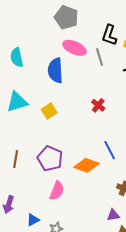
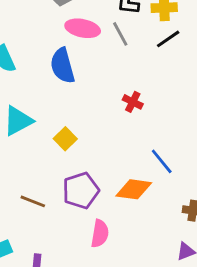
yellow square: (49, 111) -> (65, 139), moved
brown line: (16, 159) -> (33, 201), turned -66
purple pentagon: (50, 159) -> (81, 191), turned -30

